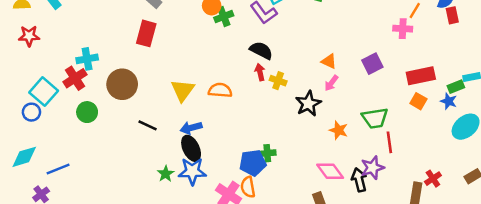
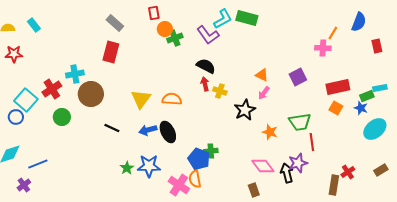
red rectangle: (452, 15) -> (377, 46), moved
cyan cross: (87, 59) -> (75, 74), moved
black ellipse: (191, 148) -> (168, 132), moved
blue pentagon: (253, 163) -> (199, 159), turned 30

